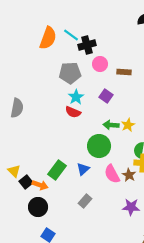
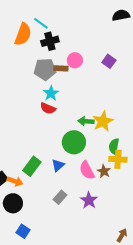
cyan line: (71, 35) -> (41, 23), moved
black cross: (87, 45) -> (50, 41), moved
brown rectangle: (124, 72) -> (61, 68), moved
purple square: (106, 96) -> (109, 61), moved
yellow star: (128, 125) -> (103, 121), size x1.5
purple star: (131, 207) -> (89, 200), moved, turned 30

